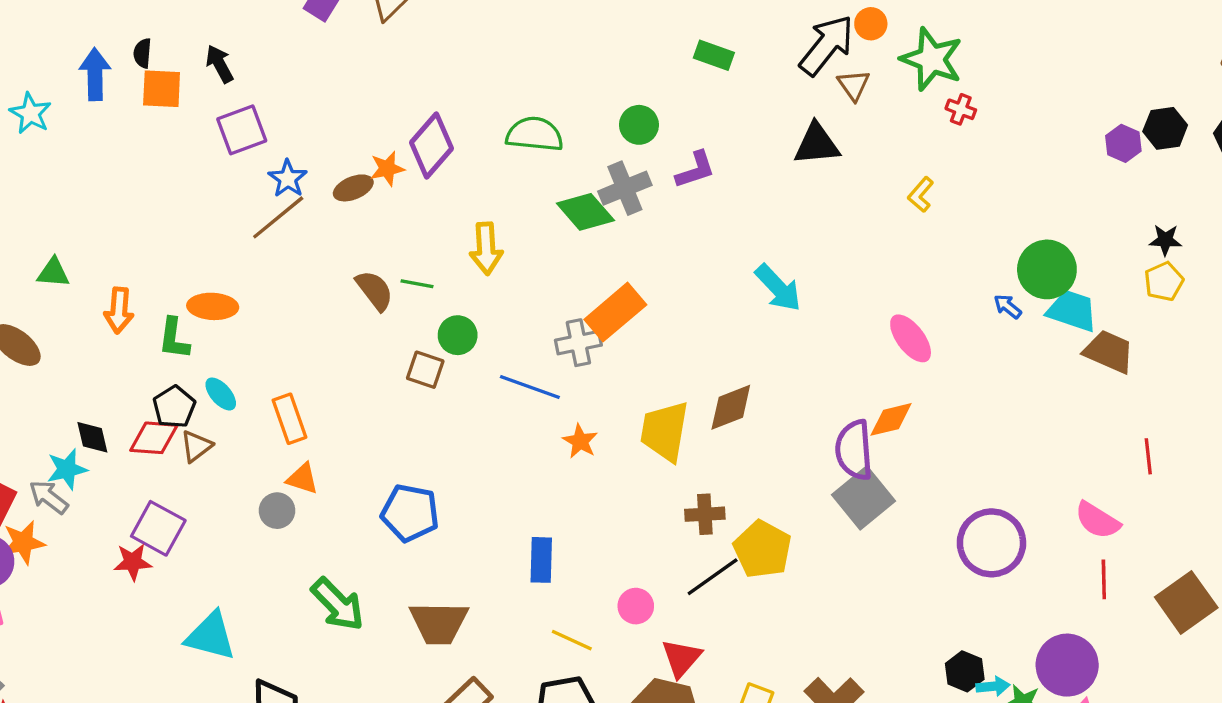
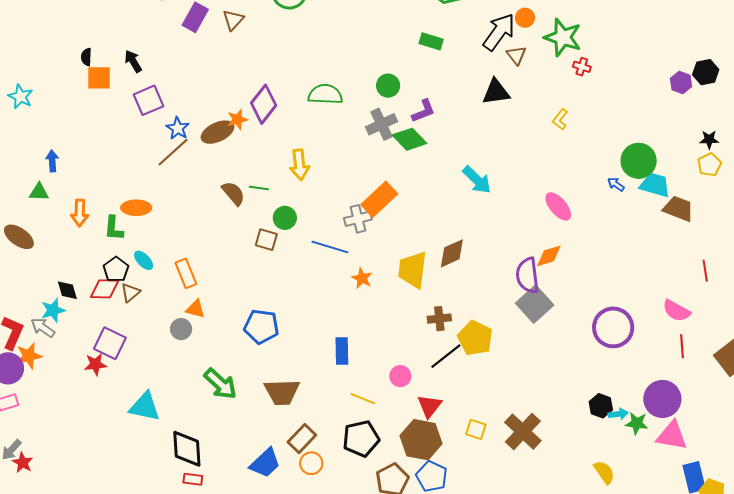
blue arrow: (95, 74) -> (52, 161), moved, size x0.7
brown ellipse: (353, 188) -> (218, 132), size x1.4
green diamond: (585, 212) -> (409, 139), moved

